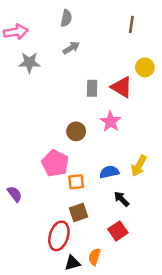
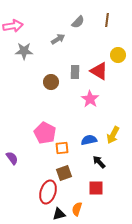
gray semicircle: (66, 18) -> (78, 22), moved, turned 32
brown circle: (76, 131) -> (51, 82), moved
red square: (118, 231) -> (96, 188), turned 35

